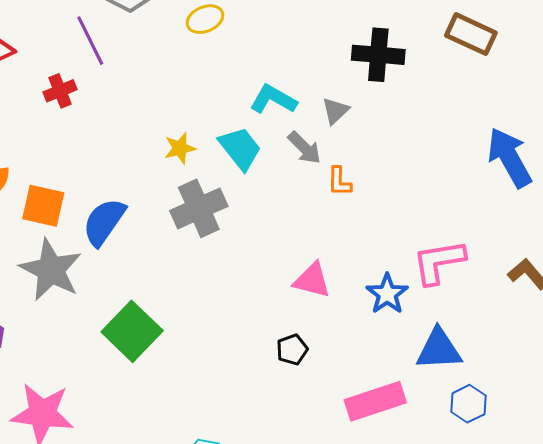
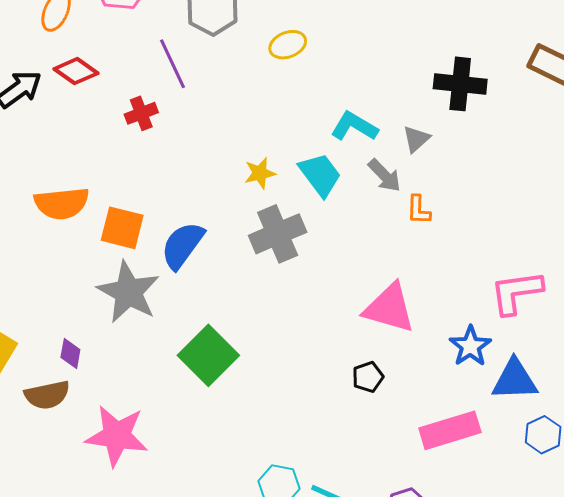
pink triangle: (312, 280) -> (389, 308), size x1.4
blue star: (387, 294) -> (470, 346), moved

